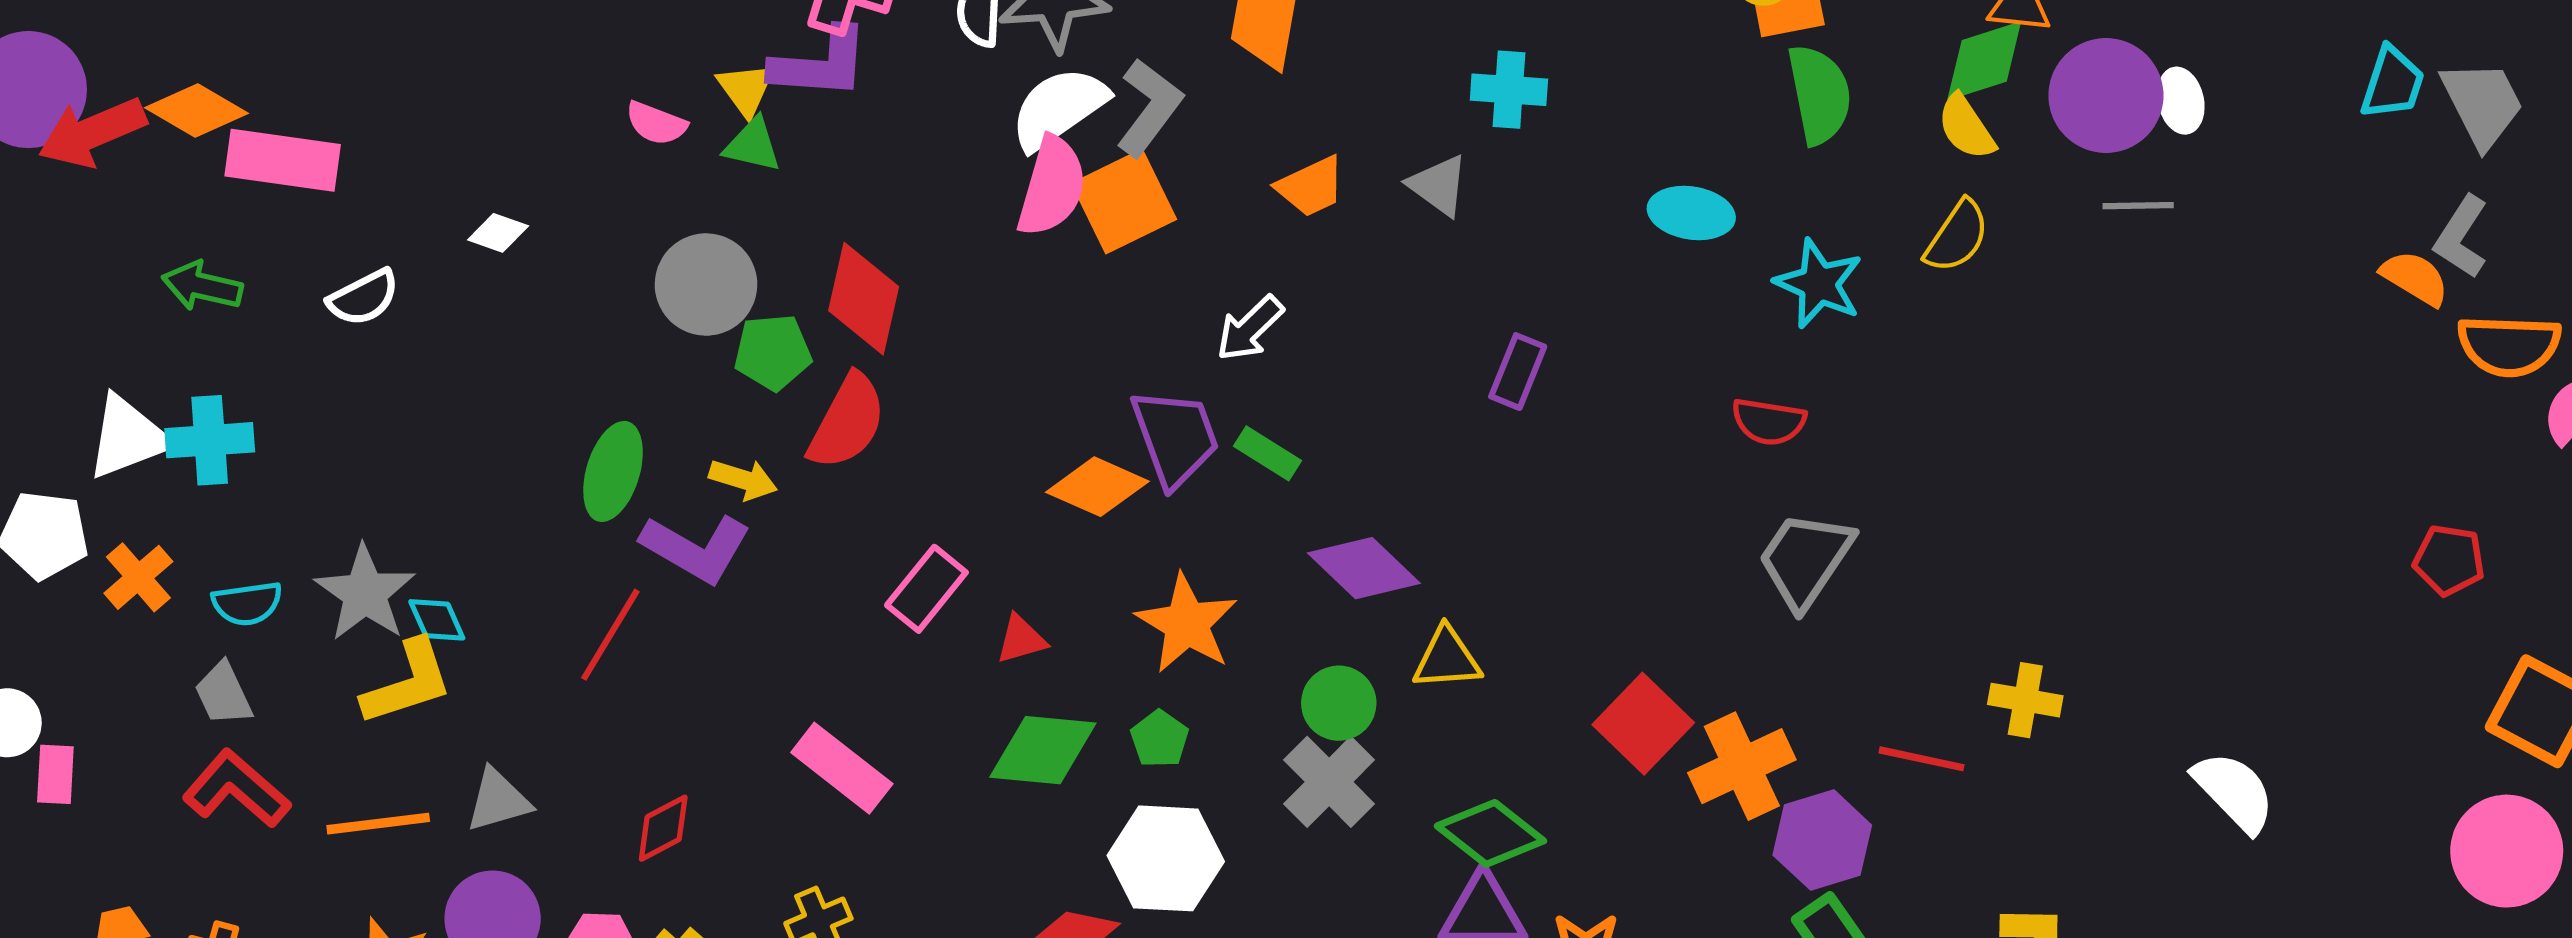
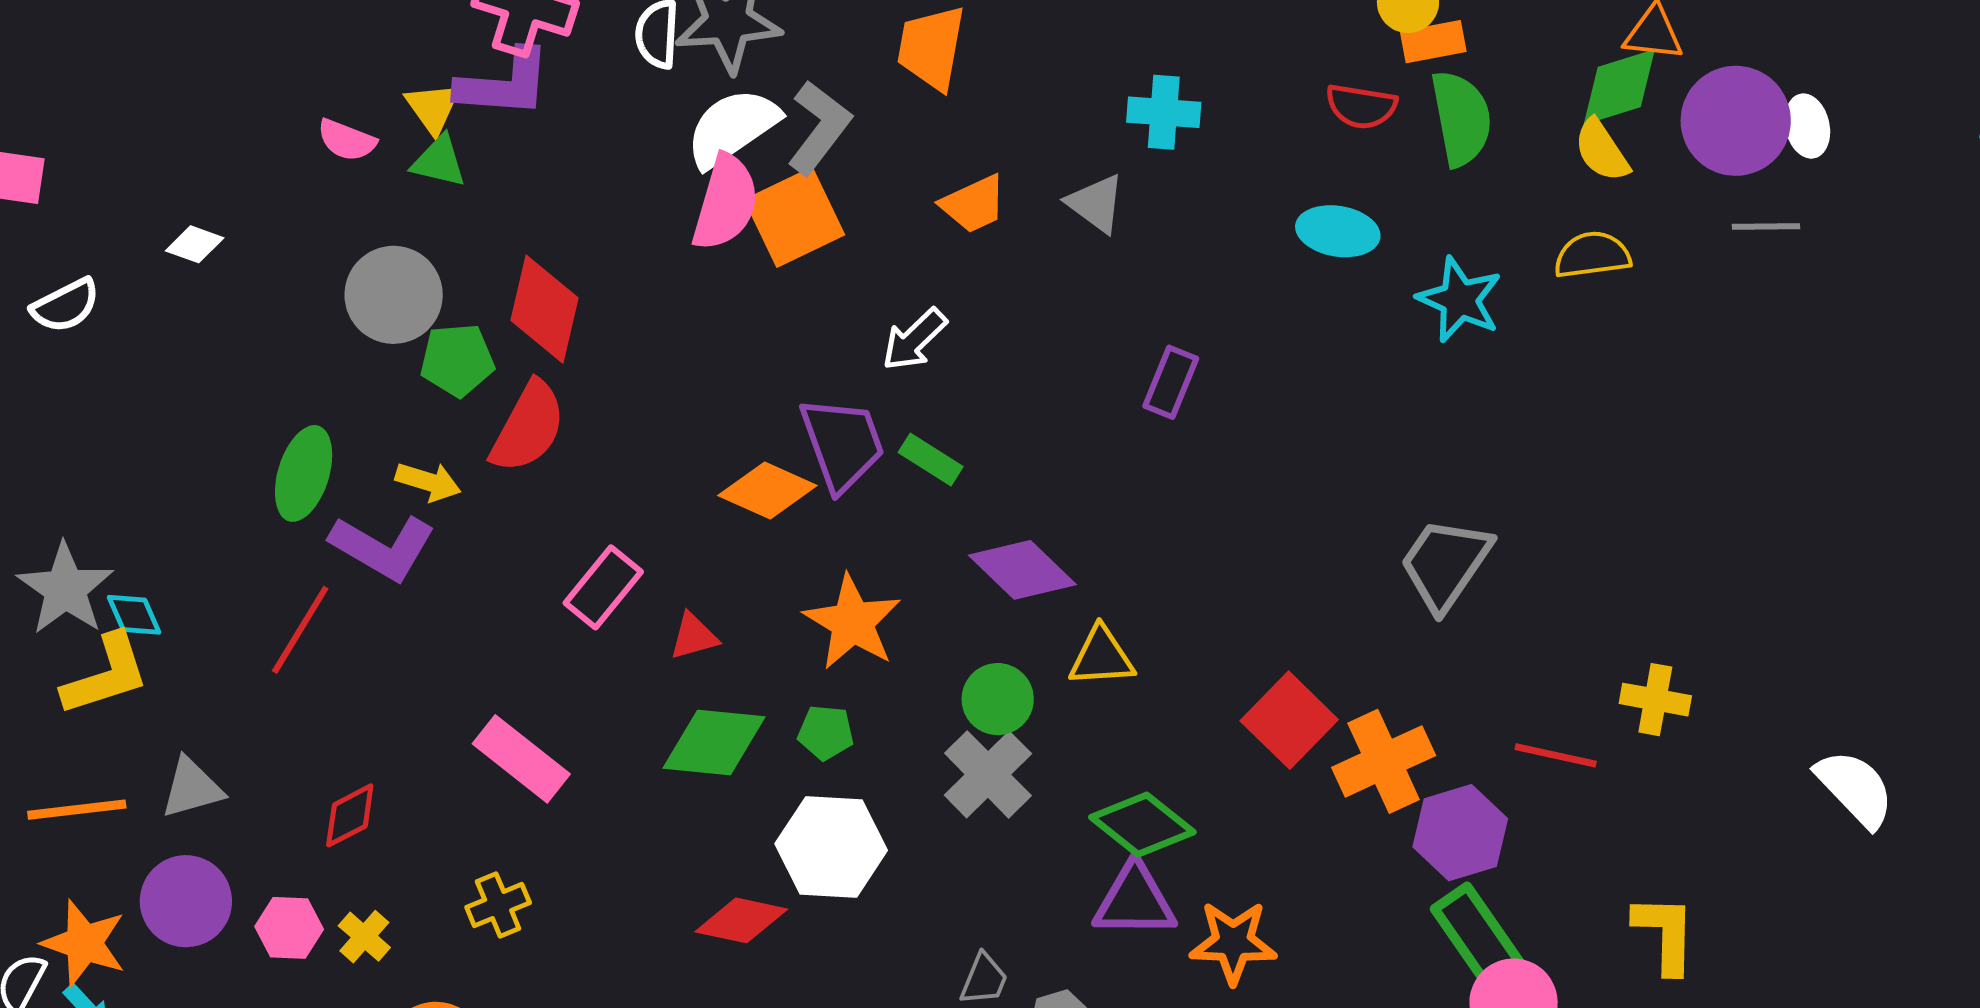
yellow semicircle: (1957, 236) -> (1592, 255), turned -132
red semicircle: (1769, 422) -> (1361, 106), moved
green pentagon: (1159, 739) -> (826, 732), turned -30

